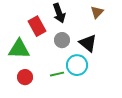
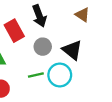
brown triangle: (97, 12) -> (82, 15), turned -40
green line: (57, 74) -> (36, 75), moved

